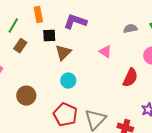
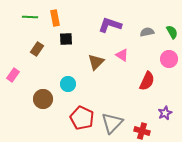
purple L-shape: (75, 22) -> (110, 25), moved
green line: (13, 26) -> (30, 17), moved, turned 63
brown triangle: (63, 53) -> (96, 62), moved
cyan circle: (68, 81) -> (68, 84), moved

